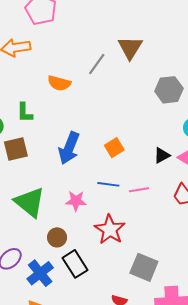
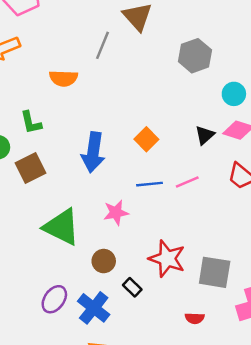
red star: (110, 230) -> (167, 259), moved
black rectangle: (75, 264) -> (132, 287), size x0.6

